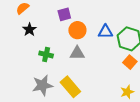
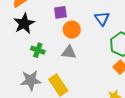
black star: (29, 30) -> (24, 23), size x1.5
blue triangle: (105, 32) -> (102, 18), moved, turned 49

